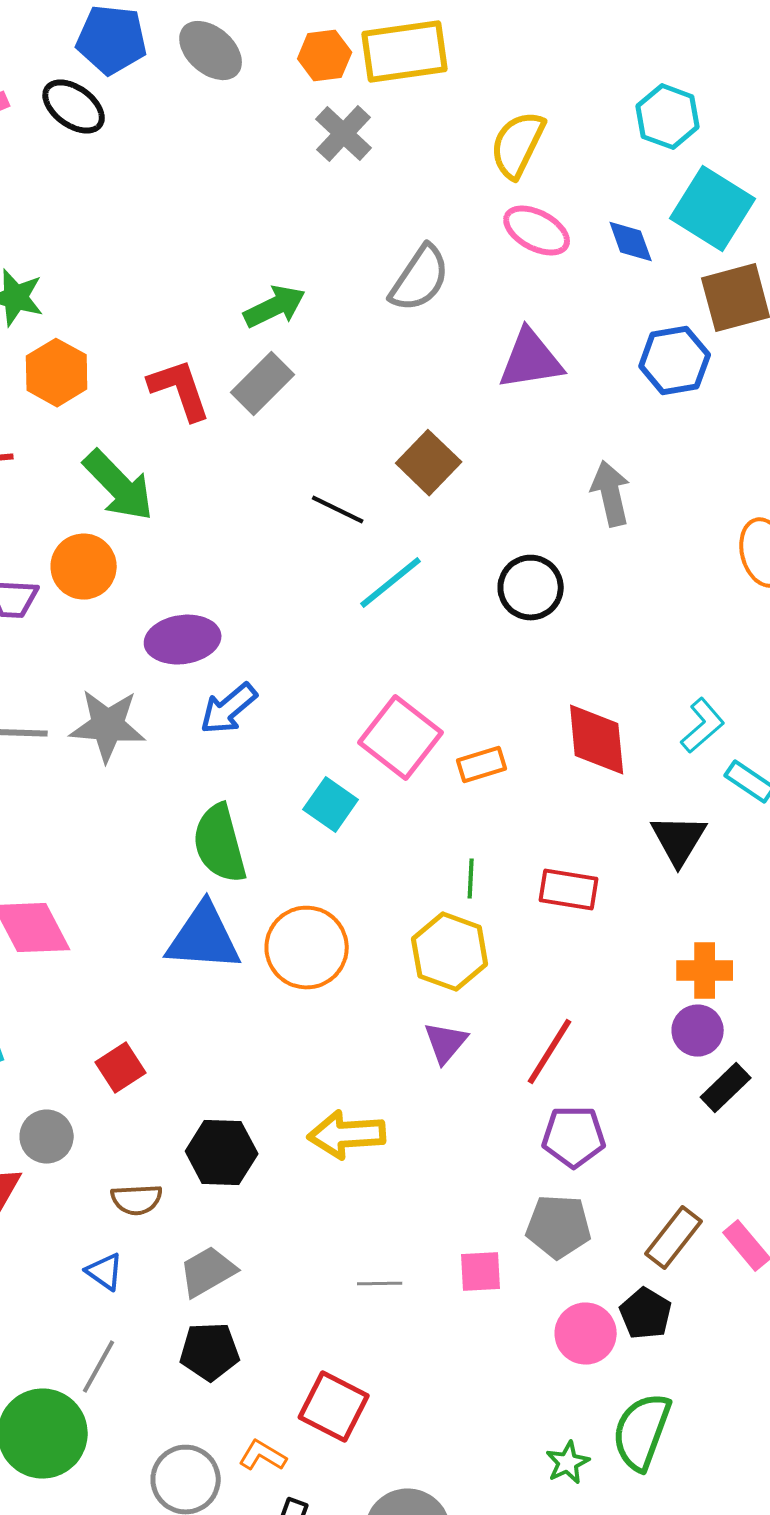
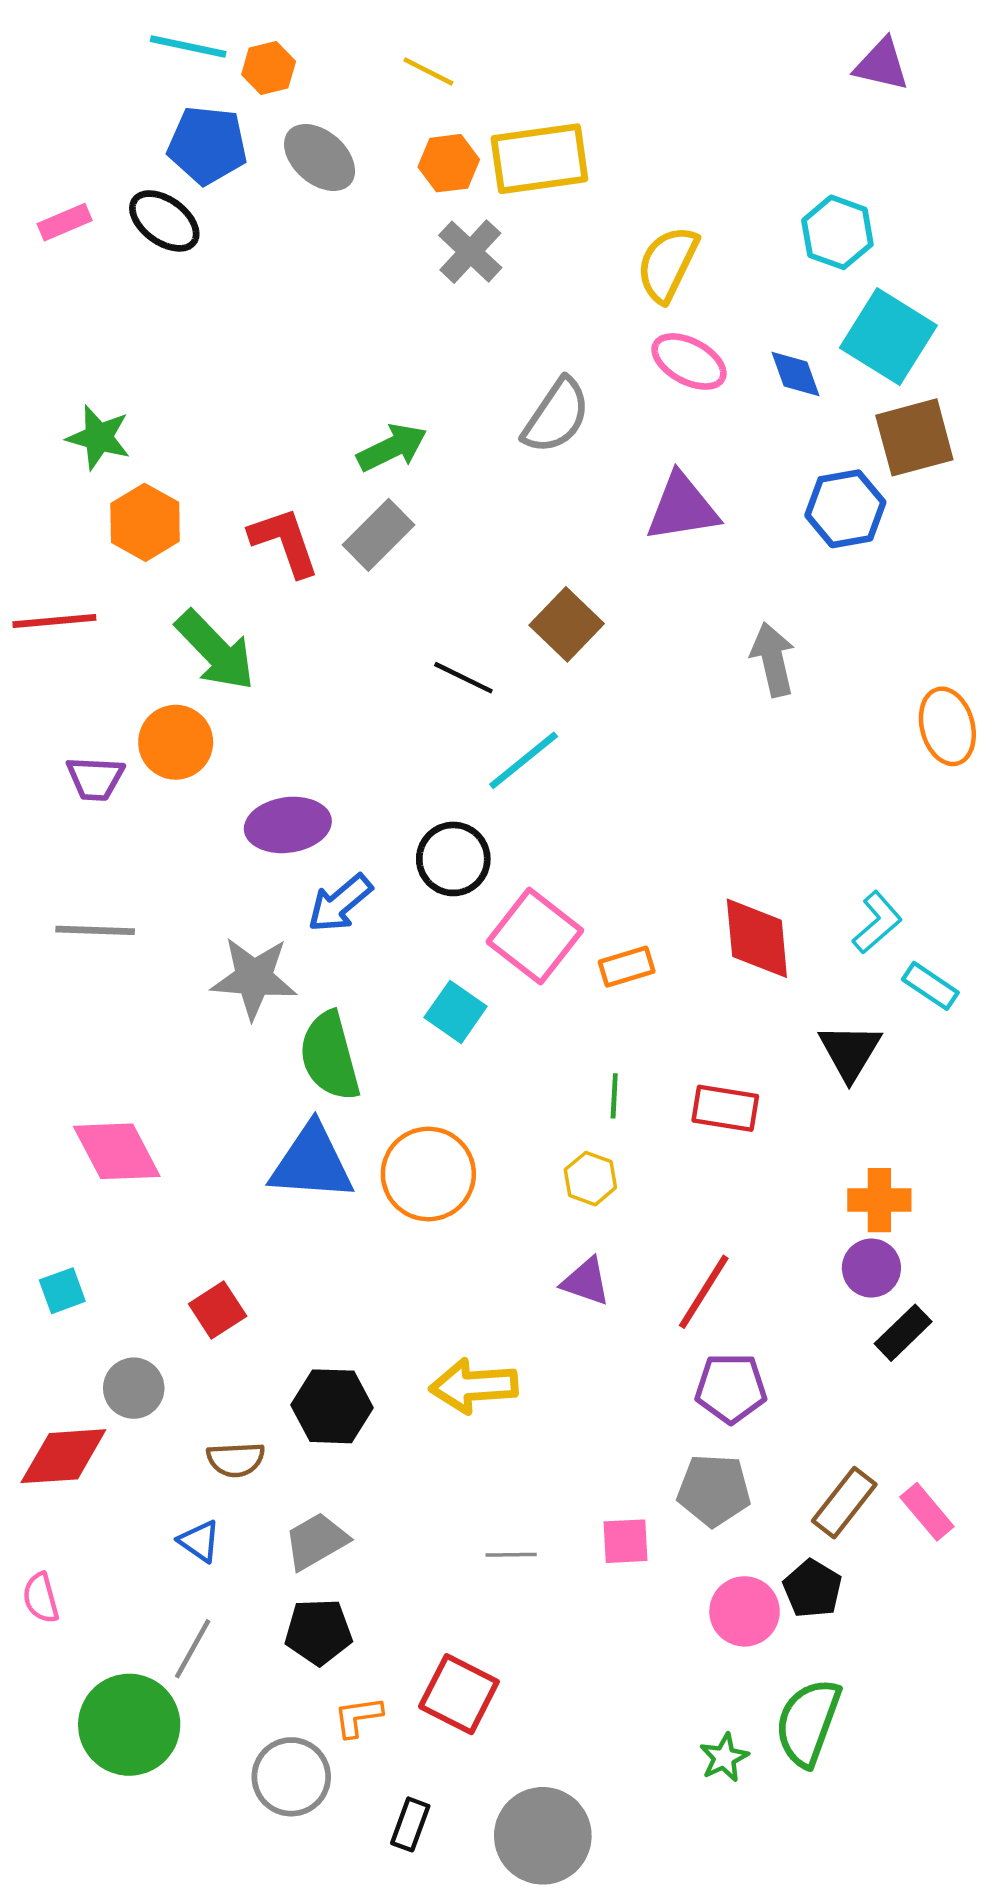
black circle: (531, 588) -> (453, 859), moved
gray star: (108, 726) -> (254, 978), moved
yellow hexagon: (450, 952) -> (590, 1179), size x0.6
purple triangle: (446, 1043) -> (586, 1282), turned -51
orange L-shape: (263, 1456) -> (358, 1717), moved, turned -39

